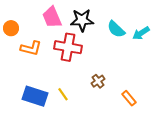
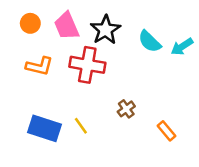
black star: (82, 20) -> (106, 30), turned -30
orange circle: (11, 28) -> (30, 23), moved

